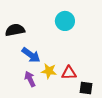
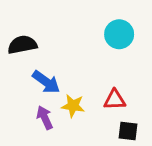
cyan circle: (65, 21) -> (119, 34), moved
red triangle: (69, 73) -> (115, 100), moved

